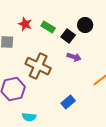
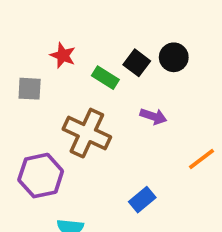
green rectangle: (48, 27) -> (105, 78), moved
black square: (68, 36) -> (137, 63), moved

